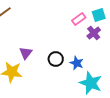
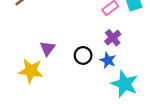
purple cross: (94, 33) -> (113, 38), moved

